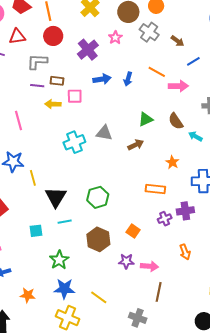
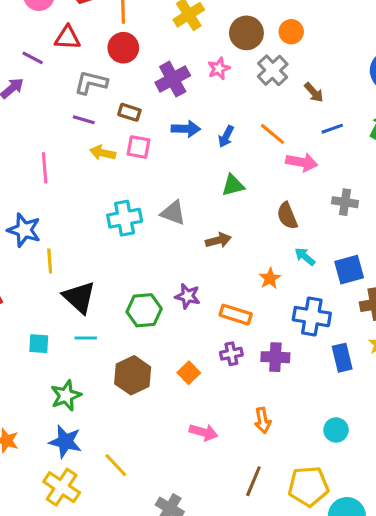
brown rectangle: (57, 81) -> (129, 112), moved
green triangle: (146, 119) -> (233, 185), moved
cyan arrow: (195, 136) -> (305, 257), moved
black triangle: (56, 197) -> (79, 297), turned -30
purple cross: (165, 219) -> (231, 354), moved
purple star: (126, 261) -> (188, 296), moved
brown line: (159, 292) -> (253, 481), moved

